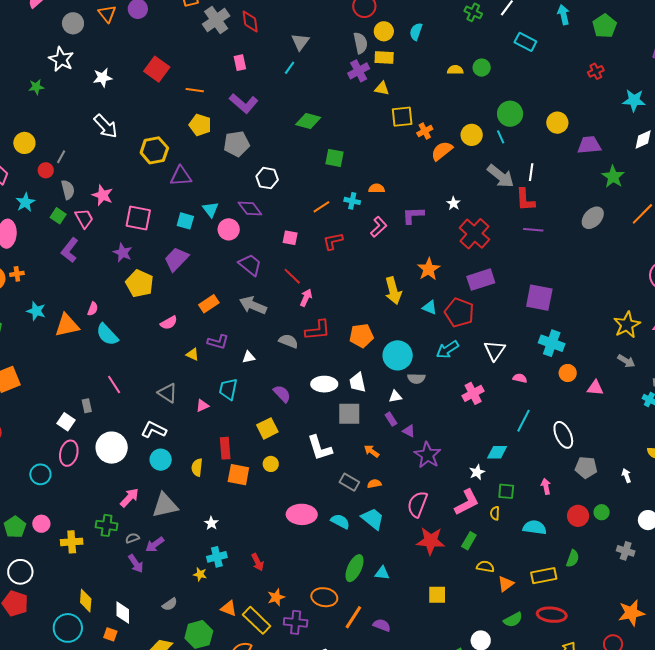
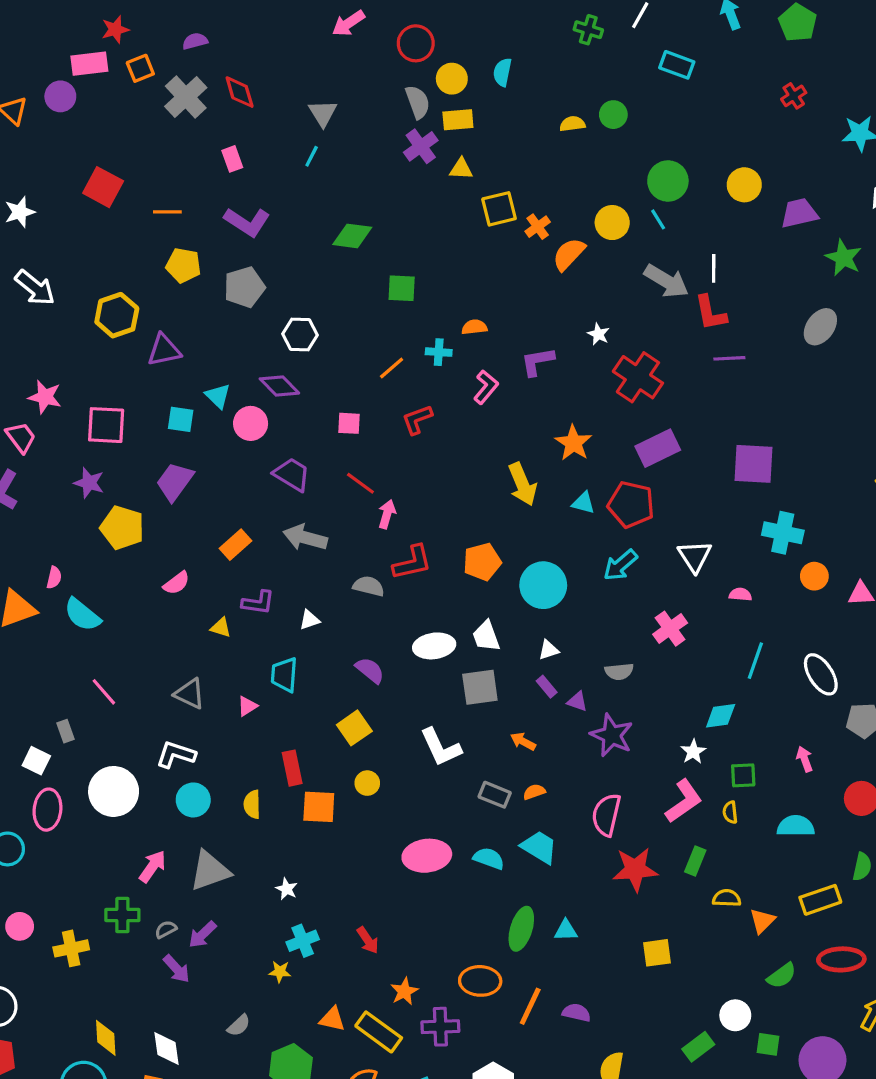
gray semicircle: (416, 378) -> (619, 672), moved

